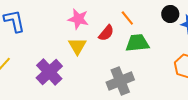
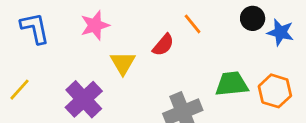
pink star: (78, 19) -> (95, 25), moved, turned -30
green trapezoid: (137, 43) -> (232, 84), moved

